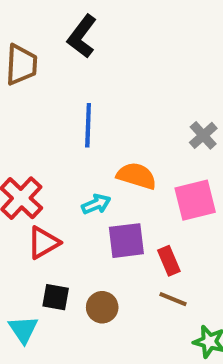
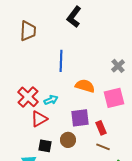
black L-shape: (82, 36) -> (74, 17), moved
cyan arrow: (96, 204) -> (51, 100), moved
brown circle: (102, 307) -> (68, 140), moved

